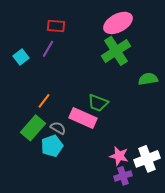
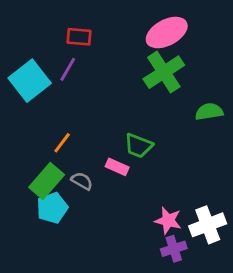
cyan square: (21, 57) -> (30, 81), size x1.8
pink rectangle: (83, 118) -> (117, 167), size x0.6
cyan pentagon: (52, 146) -> (52, 208), moved

